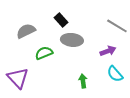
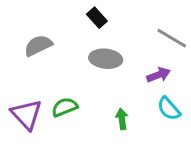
black rectangle: (61, 20) -> (97, 18), moved
green semicircle: (44, 53) -> (65, 107), moved

